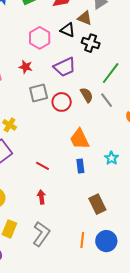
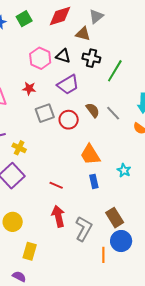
black triangle: (68, 30) -> (63, 56), moved
green line: (111, 73) -> (115, 71), moved
red arrow: (41, 197) -> (58, 216), size x1.5
gray L-shape: (41, 234) -> (84, 229), moved
blue circle: (106, 241) -> (121, 241), moved

